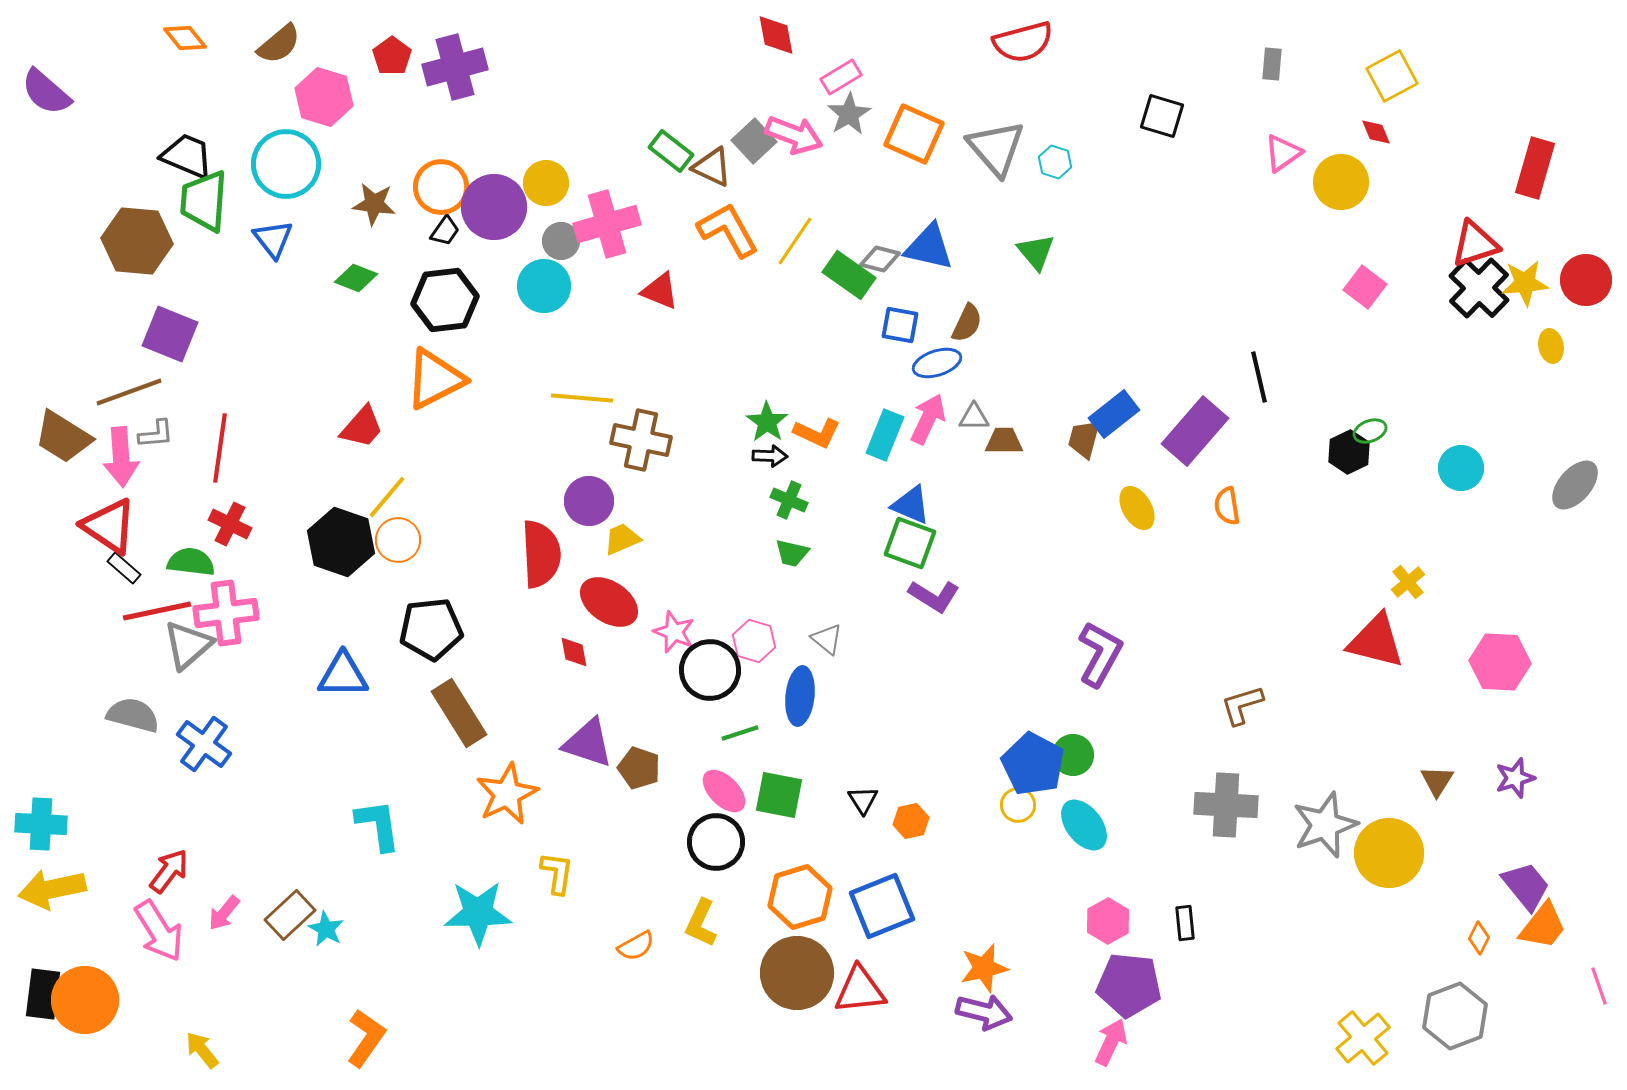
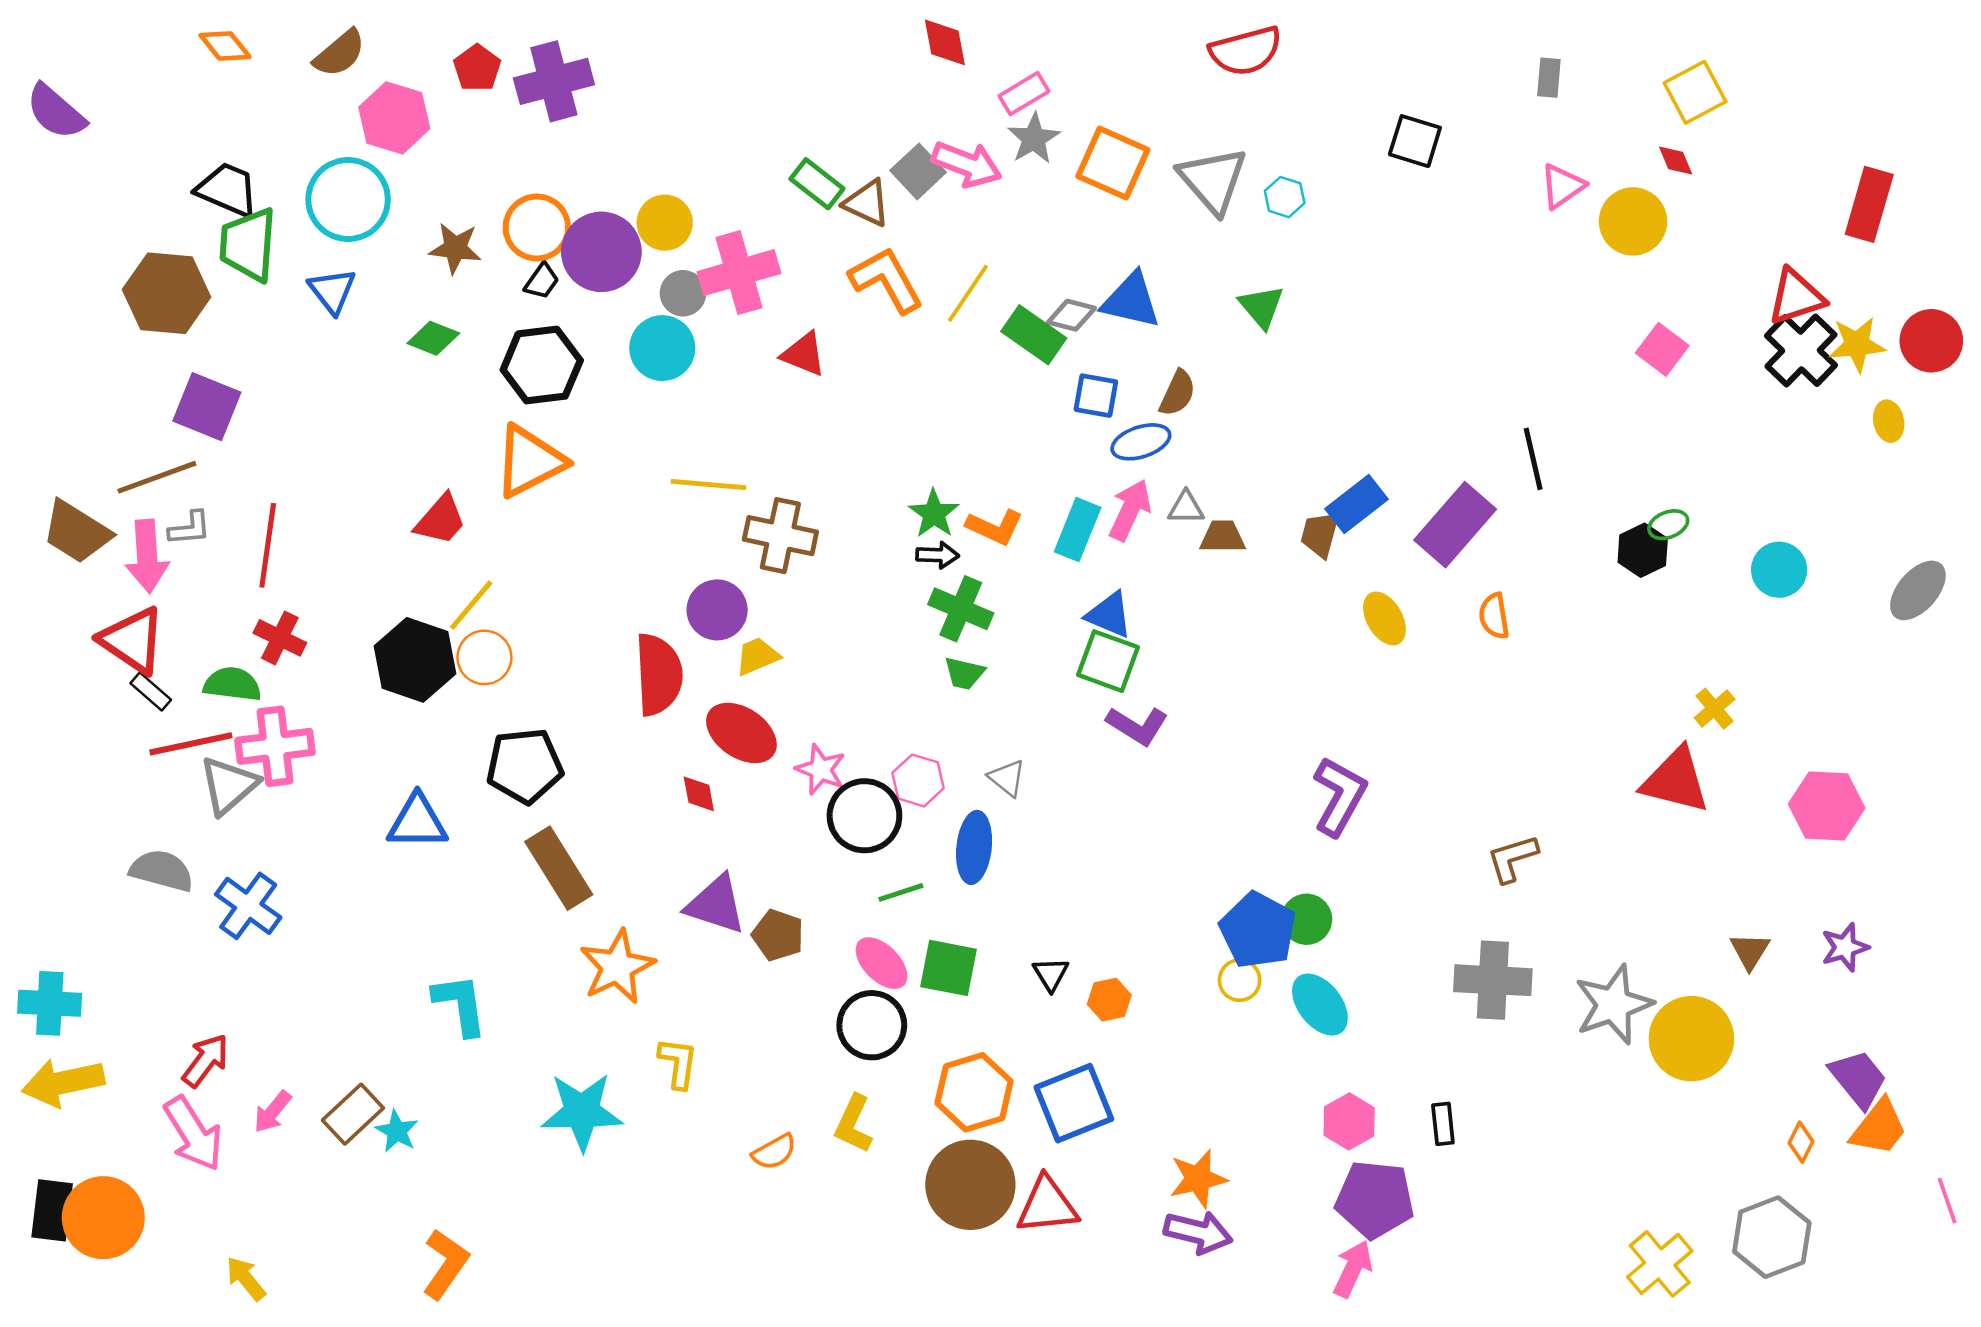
green cross: (789, 500) -> (961, 609), size x1.4

